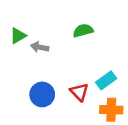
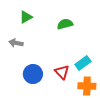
green triangle: (18, 36) -> (26, 17), moved
gray arrow: (40, 47) -> (16, 43), moved

